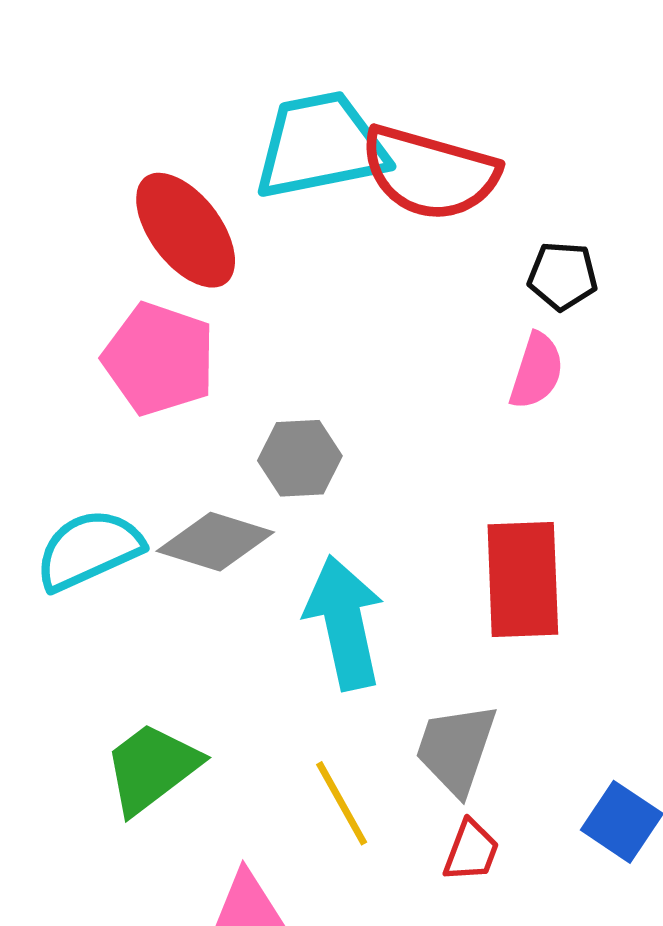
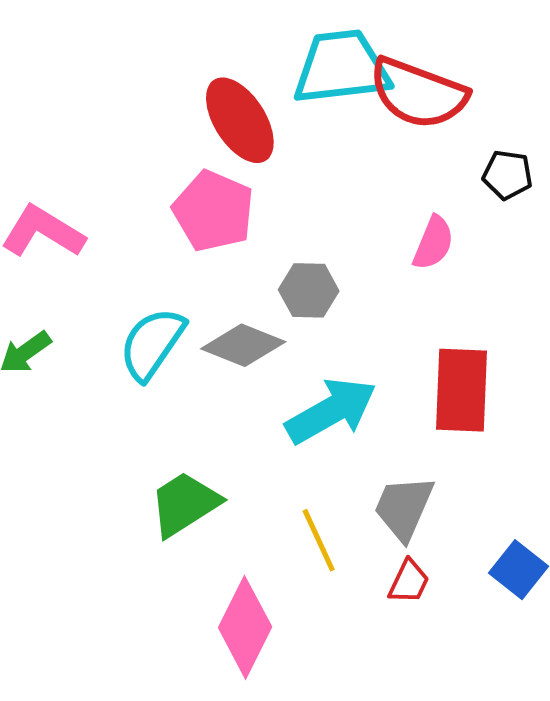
pink semicircle: (537, 371) -> (433, 243), moved
cyan semicircle: (89, 550) -> (152, 344), turned -36
cyan arrow: (344, 623) -> (331, 411), turned 68

